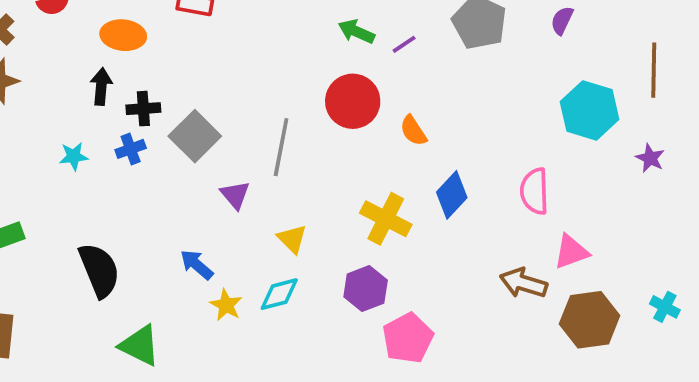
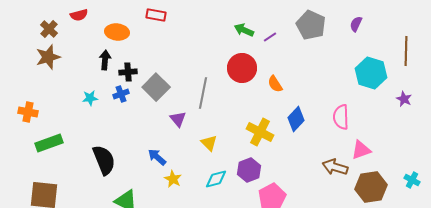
cyan diamond: (279, 294) -> (216, 179), moved

